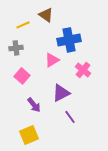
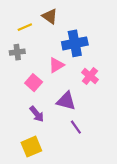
pink square: (22, 76) -> (34, 83), moved
purple triangle: (61, 93) -> (66, 101), turned 42

